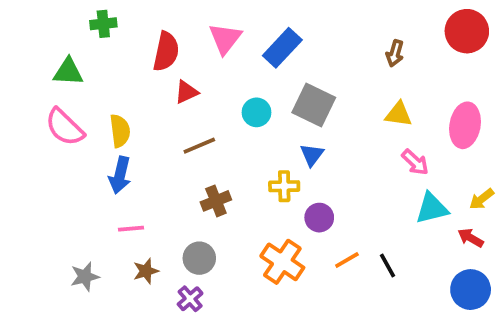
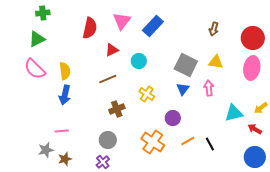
green cross: (103, 24) -> (43, 13), moved
red circle: (467, 31) -> (253, 38), moved
green triangle: (68, 72) -> (37, 39), turned -30
red triangle: (186, 92) -> (112, 50), moved
gray square: (314, 105) -> (186, 65), moved
blue triangle: (312, 155) -> (183, 89), moved
pink arrow: (415, 162) -> (209, 88), moved, turned -140
yellow cross: (284, 186) -> (147, 94), moved, turned 35
pink line: (131, 229) -> (62, 131), moved
brown star: (146, 271) -> (65, 159), moved

